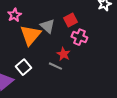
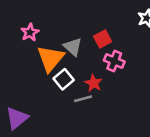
gray line: (55, 66) -> (83, 99), turned -40
white square: (23, 67) -> (64, 79), moved

